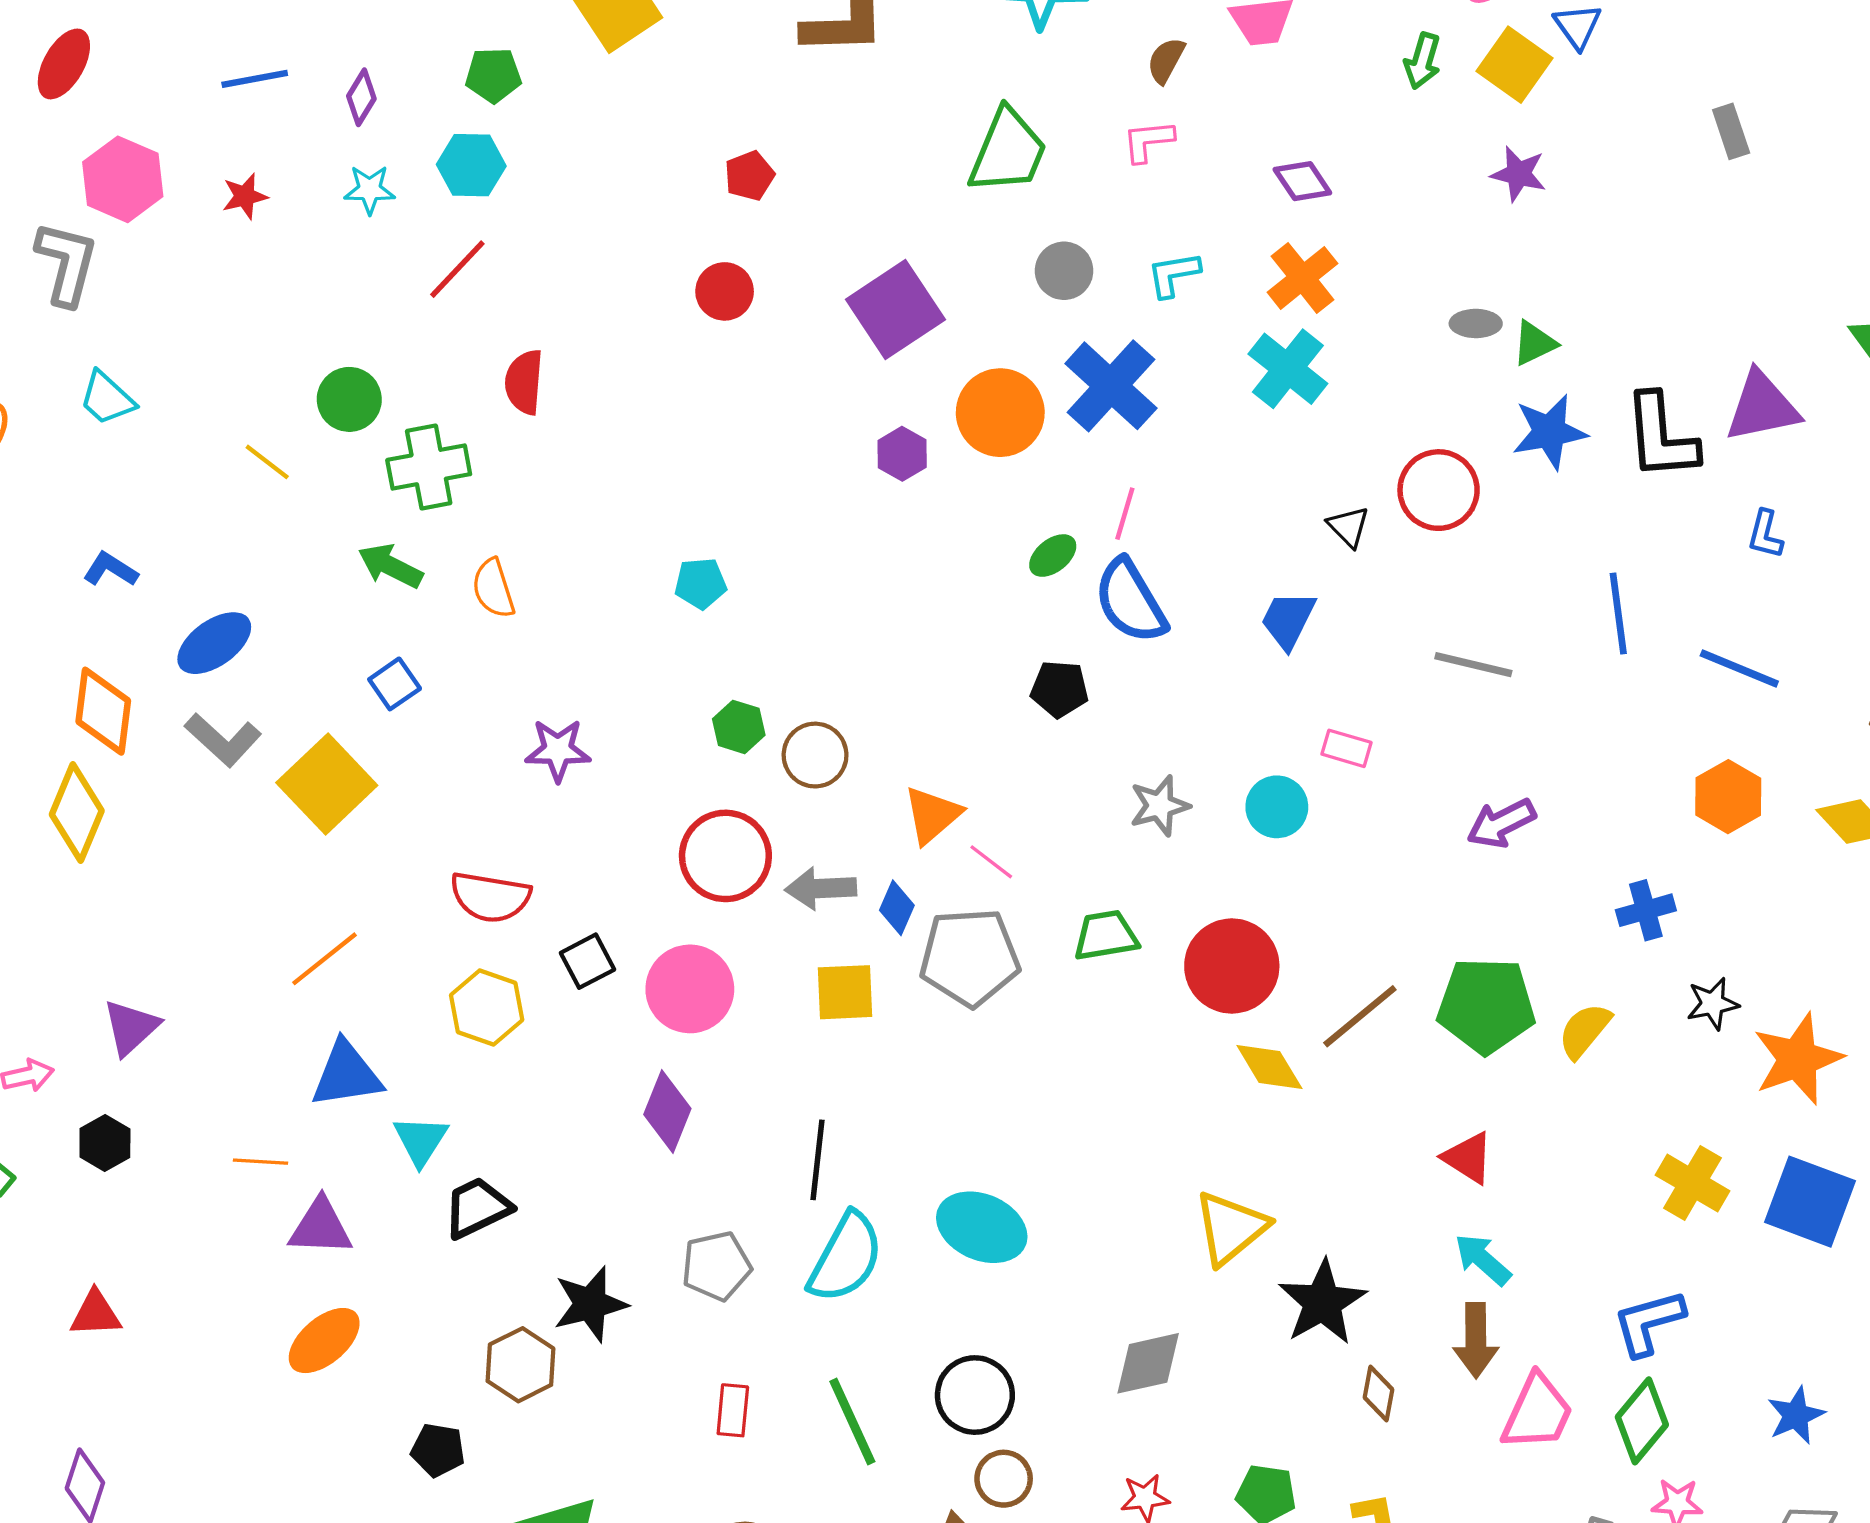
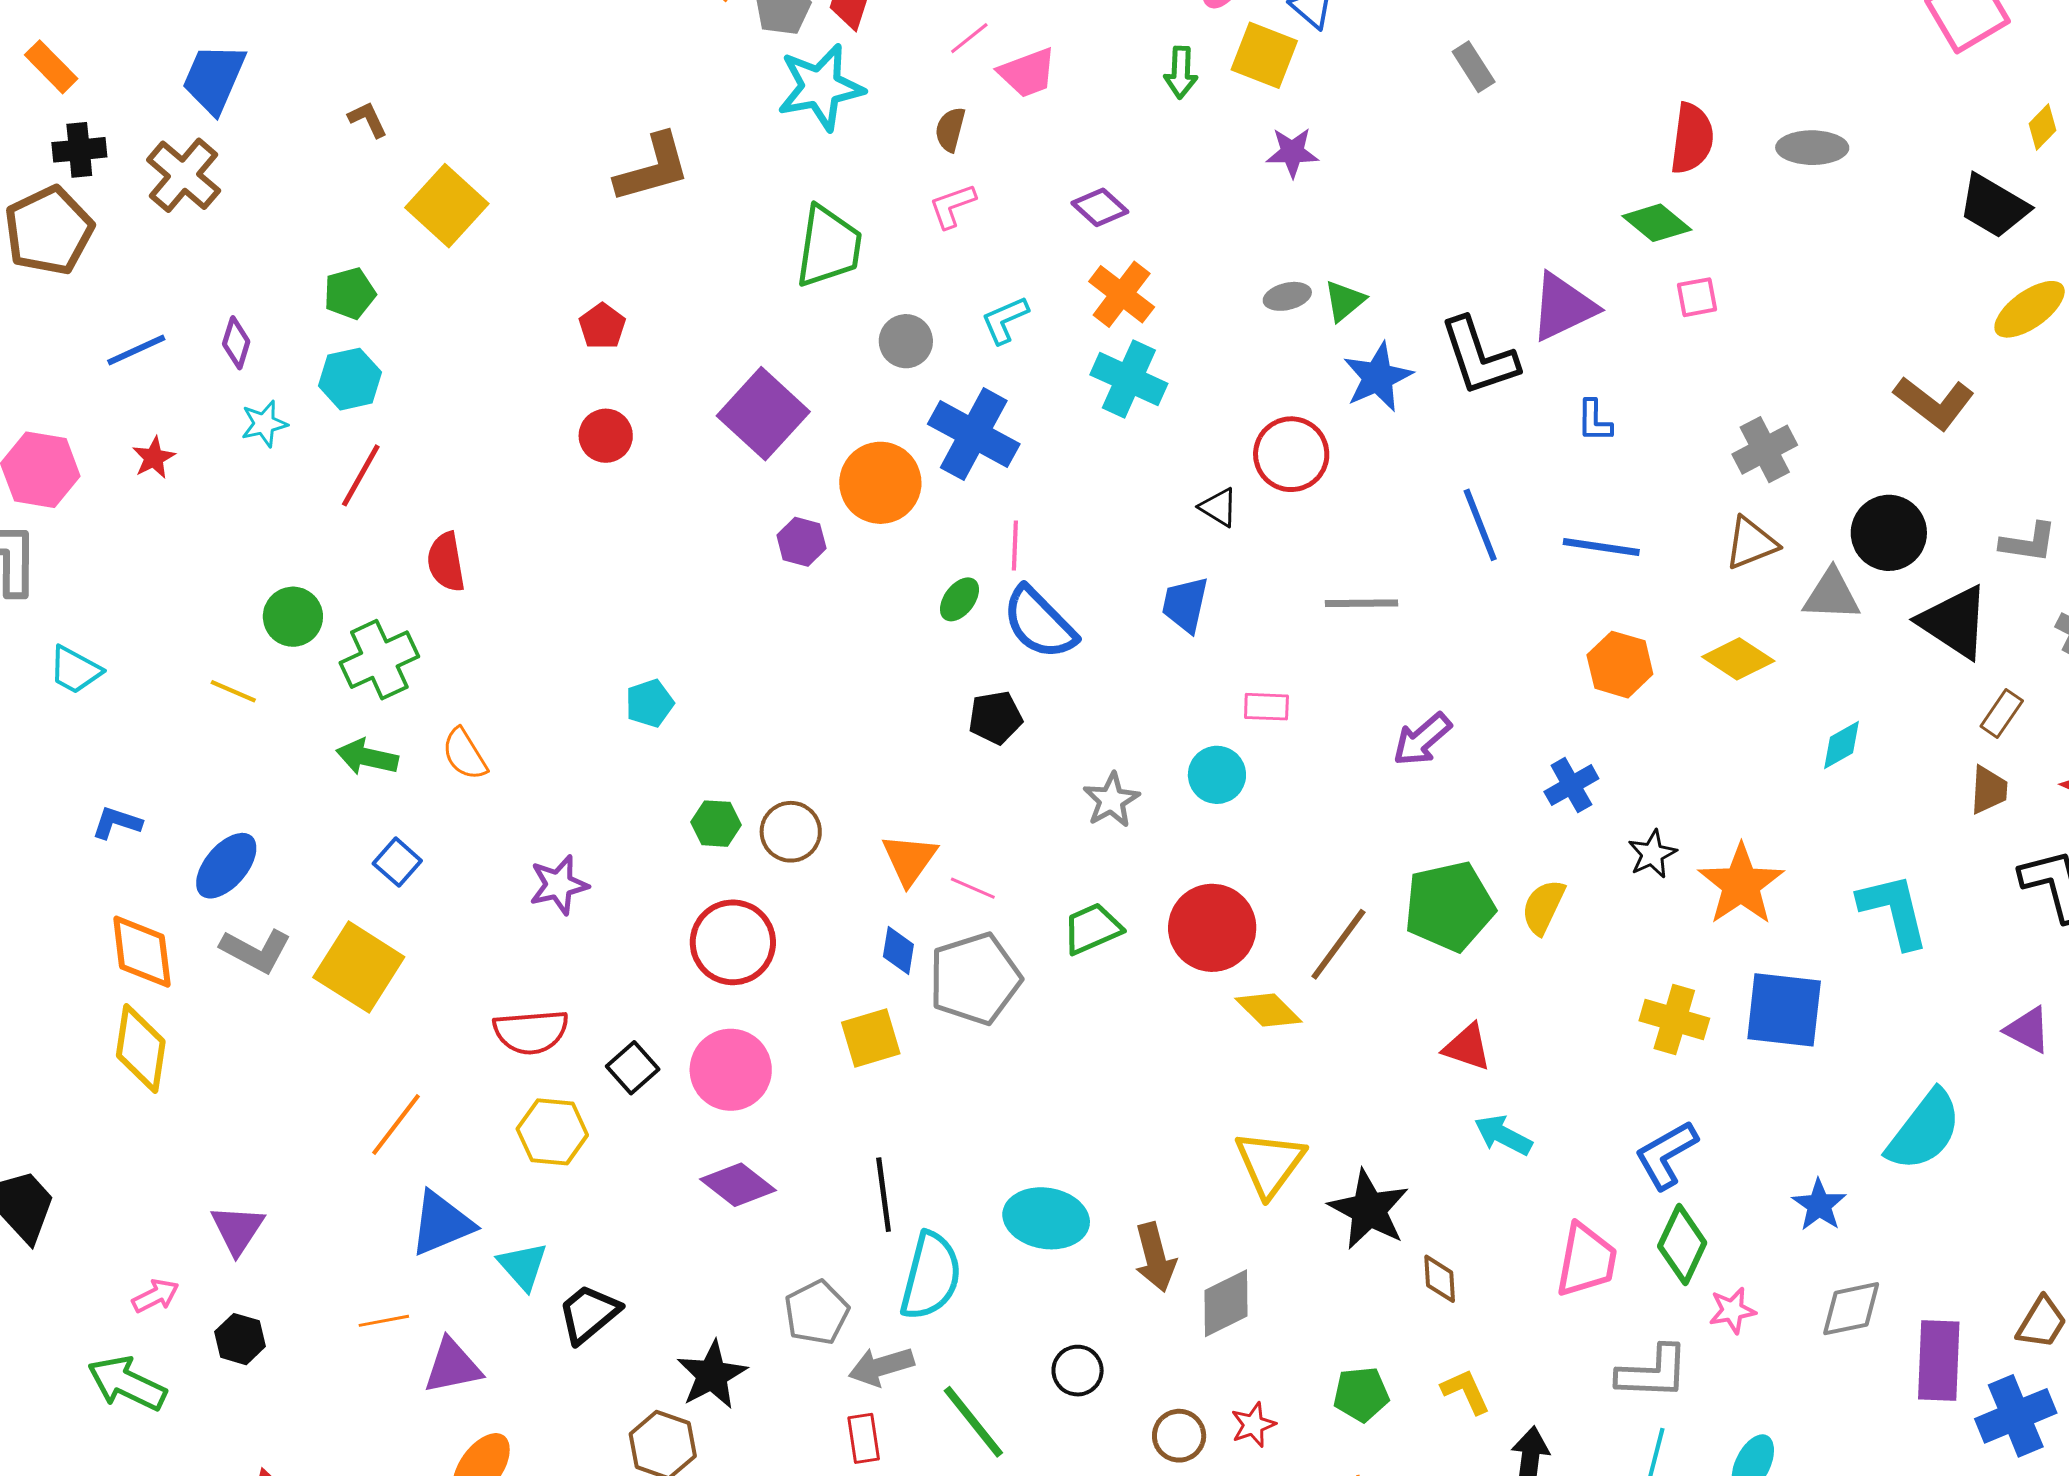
gray arrow: (821, 888) -> (881, 1366), moved
purple diamond: (667, 1111) -> (738, 1185), turned -60
brown arrow: (1476, 1340) -> (1155, 1257), moved
black circle: (975, 1395) -> (1078, 1371), size x0.7
brown circle: (1004, 1479) -> (1179, 1436), moved

